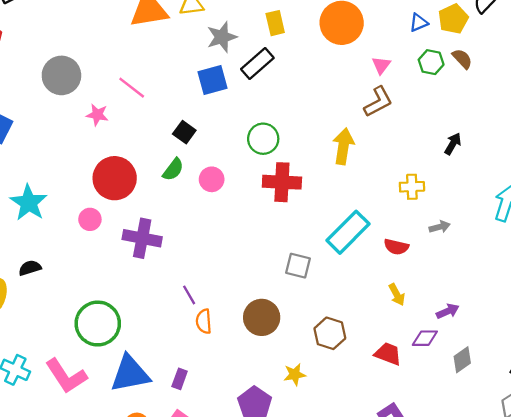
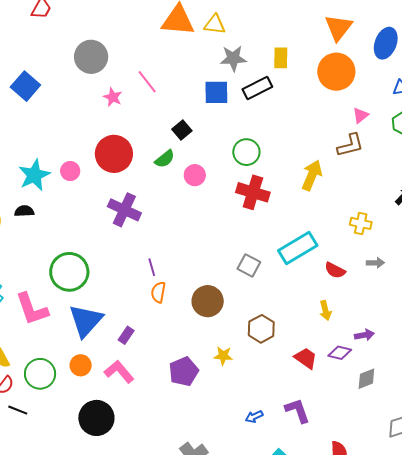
cyan star: (29, 203) -> (34, 175), moved
pink circle: (90, 219) -> (70, 171), moved
blue triangle: (130, 374) -> (86, 321), turned -51

